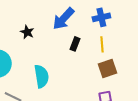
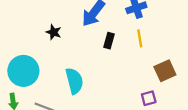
brown square: (108, 68) -> (165, 71), moved

